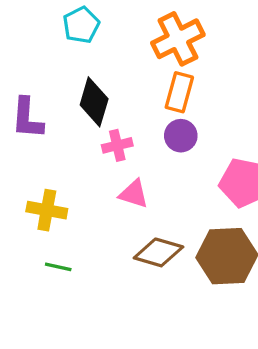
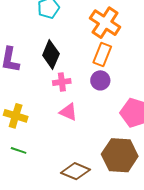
orange cross: (178, 39) -> (105, 23), turned -36
brown diamond: (158, 252) -> (76, 171), moved

